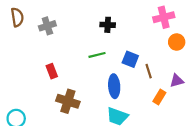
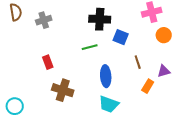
black cross: (108, 25) -> (100, 19), size x1.5
blue square: (130, 59) -> (121, 37), moved

